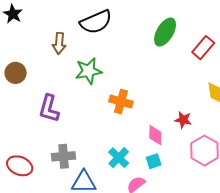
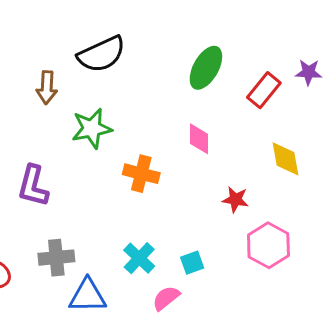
pink diamond: (155, 135) -> (199, 139), moved

